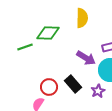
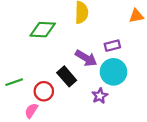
green line: (25, 47) -> (14, 82), moved
black rectangle: (73, 84) -> (67, 76), moved

